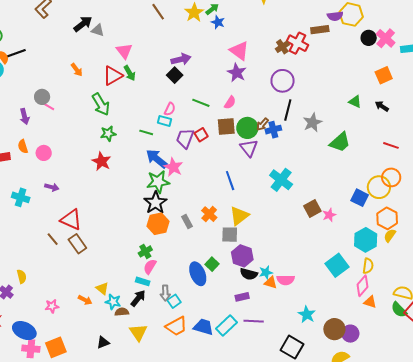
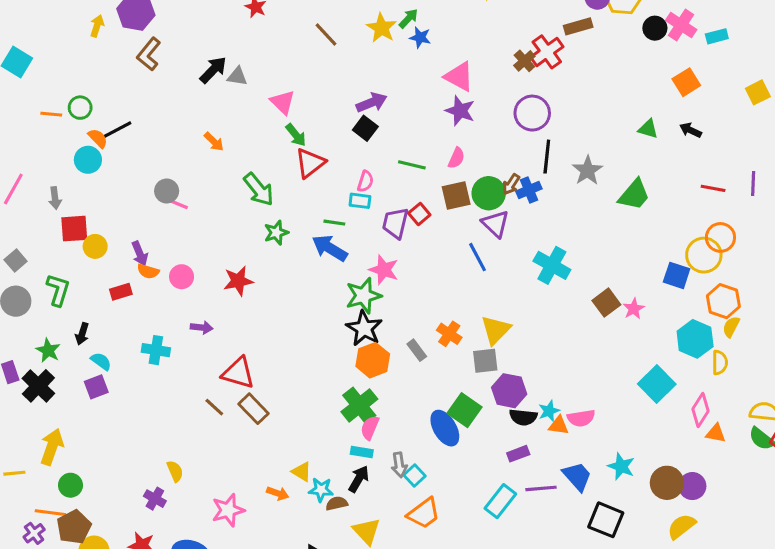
red cross: (297, 43) -> (547, 52), turned 35
red triangle: (113, 76) -> (310, 163), moved
purple arrow: (25, 116) -> (140, 254), moved
orange semicircle: (23, 146) -> (148, 271), turned -48
blue arrow: (157, 159) -> (330, 248), moved
red star: (101, 161) -> (238, 281), moved, turned -30
blue line: (230, 181) -> (478, 257), moved
green cross: (145, 251) -> (359, 405), size x1.6
green square: (212, 264) -> (465, 410), size x1.5
yellow semicircle: (368, 266) -> (720, 362), moved
pink star: (52, 306) -> (228, 510), size x1.5
blue trapezoid: (203, 327) -> (577, 476), moved, turned 40

